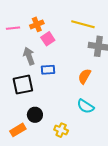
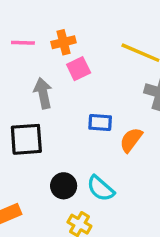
blue rectangle: (48, 70) -> (100, 122), moved
cyan semicircle: (85, 106) -> (101, 188), moved
black circle: (35, 115) -> (64, 186), moved

